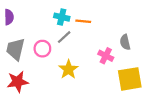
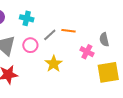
cyan cross: (62, 17) -> (27, 18), moved
orange line: (83, 21) -> (69, 31), moved

